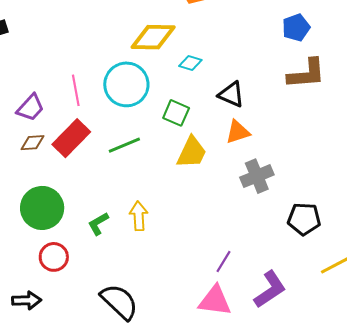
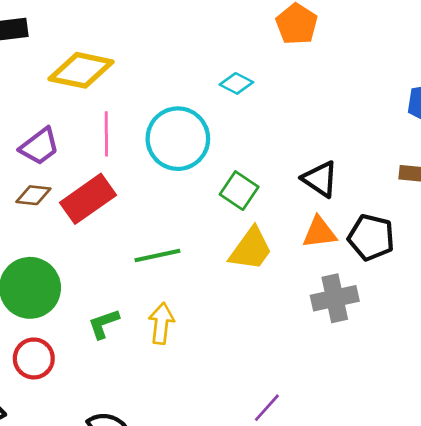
yellow diamond: (153, 37) -> (81, 70), moved
cyan diamond: (190, 63) -> (236, 83), moved
green line: (124, 145) -> (157, 256), moved
black pentagon: (304, 219) -> (371, 237), moved

